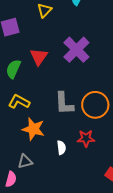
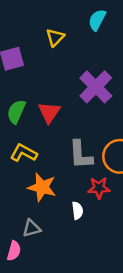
red triangle: (39, 57) -> (49, 112), moved
red star: (86, 138) -> (99, 188), moved

